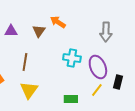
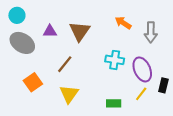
orange arrow: (58, 22) -> (123, 23), moved
brown triangle: (39, 31) -> (80, 31), size x1.5
brown line: (25, 62) -> (65, 64), turned 30

